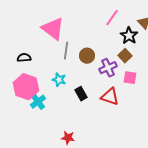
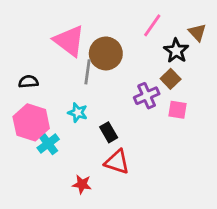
brown circle: (87, 56) -> (106, 53), moved, size x1.5
red triangle: (110, 97) -> (117, 162), moved
red star: (68, 138) -> (82, 184), moved

